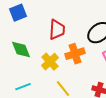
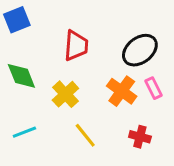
orange cross: (75, 54) -> (122, 91), moved, turned -36

